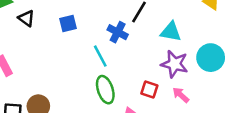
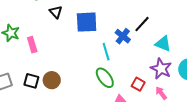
blue square: (68, 23) -> (87, 22), size x1.6
green ellipse: (105, 90) -> (105, 78), turned -30

